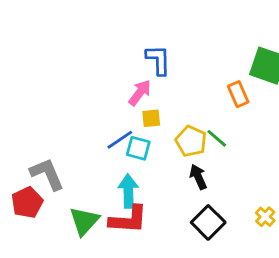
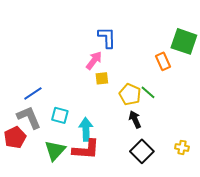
blue line: (120, 140) -> (33, 93), moved
cyan square: (138, 148) -> (60, 115), moved
yellow cross: (265, 217) -> (182, 147), turned -32

